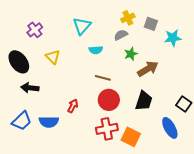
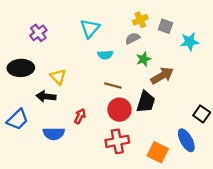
yellow triangle: (53, 57) -> (58, 77), moved
black ellipse: (19, 62) -> (21, 68), turned -55
black arrow: (30, 88) -> (46, 96), moved
black trapezoid: (144, 101) -> (146, 102), moved
blue trapezoid: (22, 121) -> (18, 119), moved
orange square: (131, 137) -> (158, 152), moved

